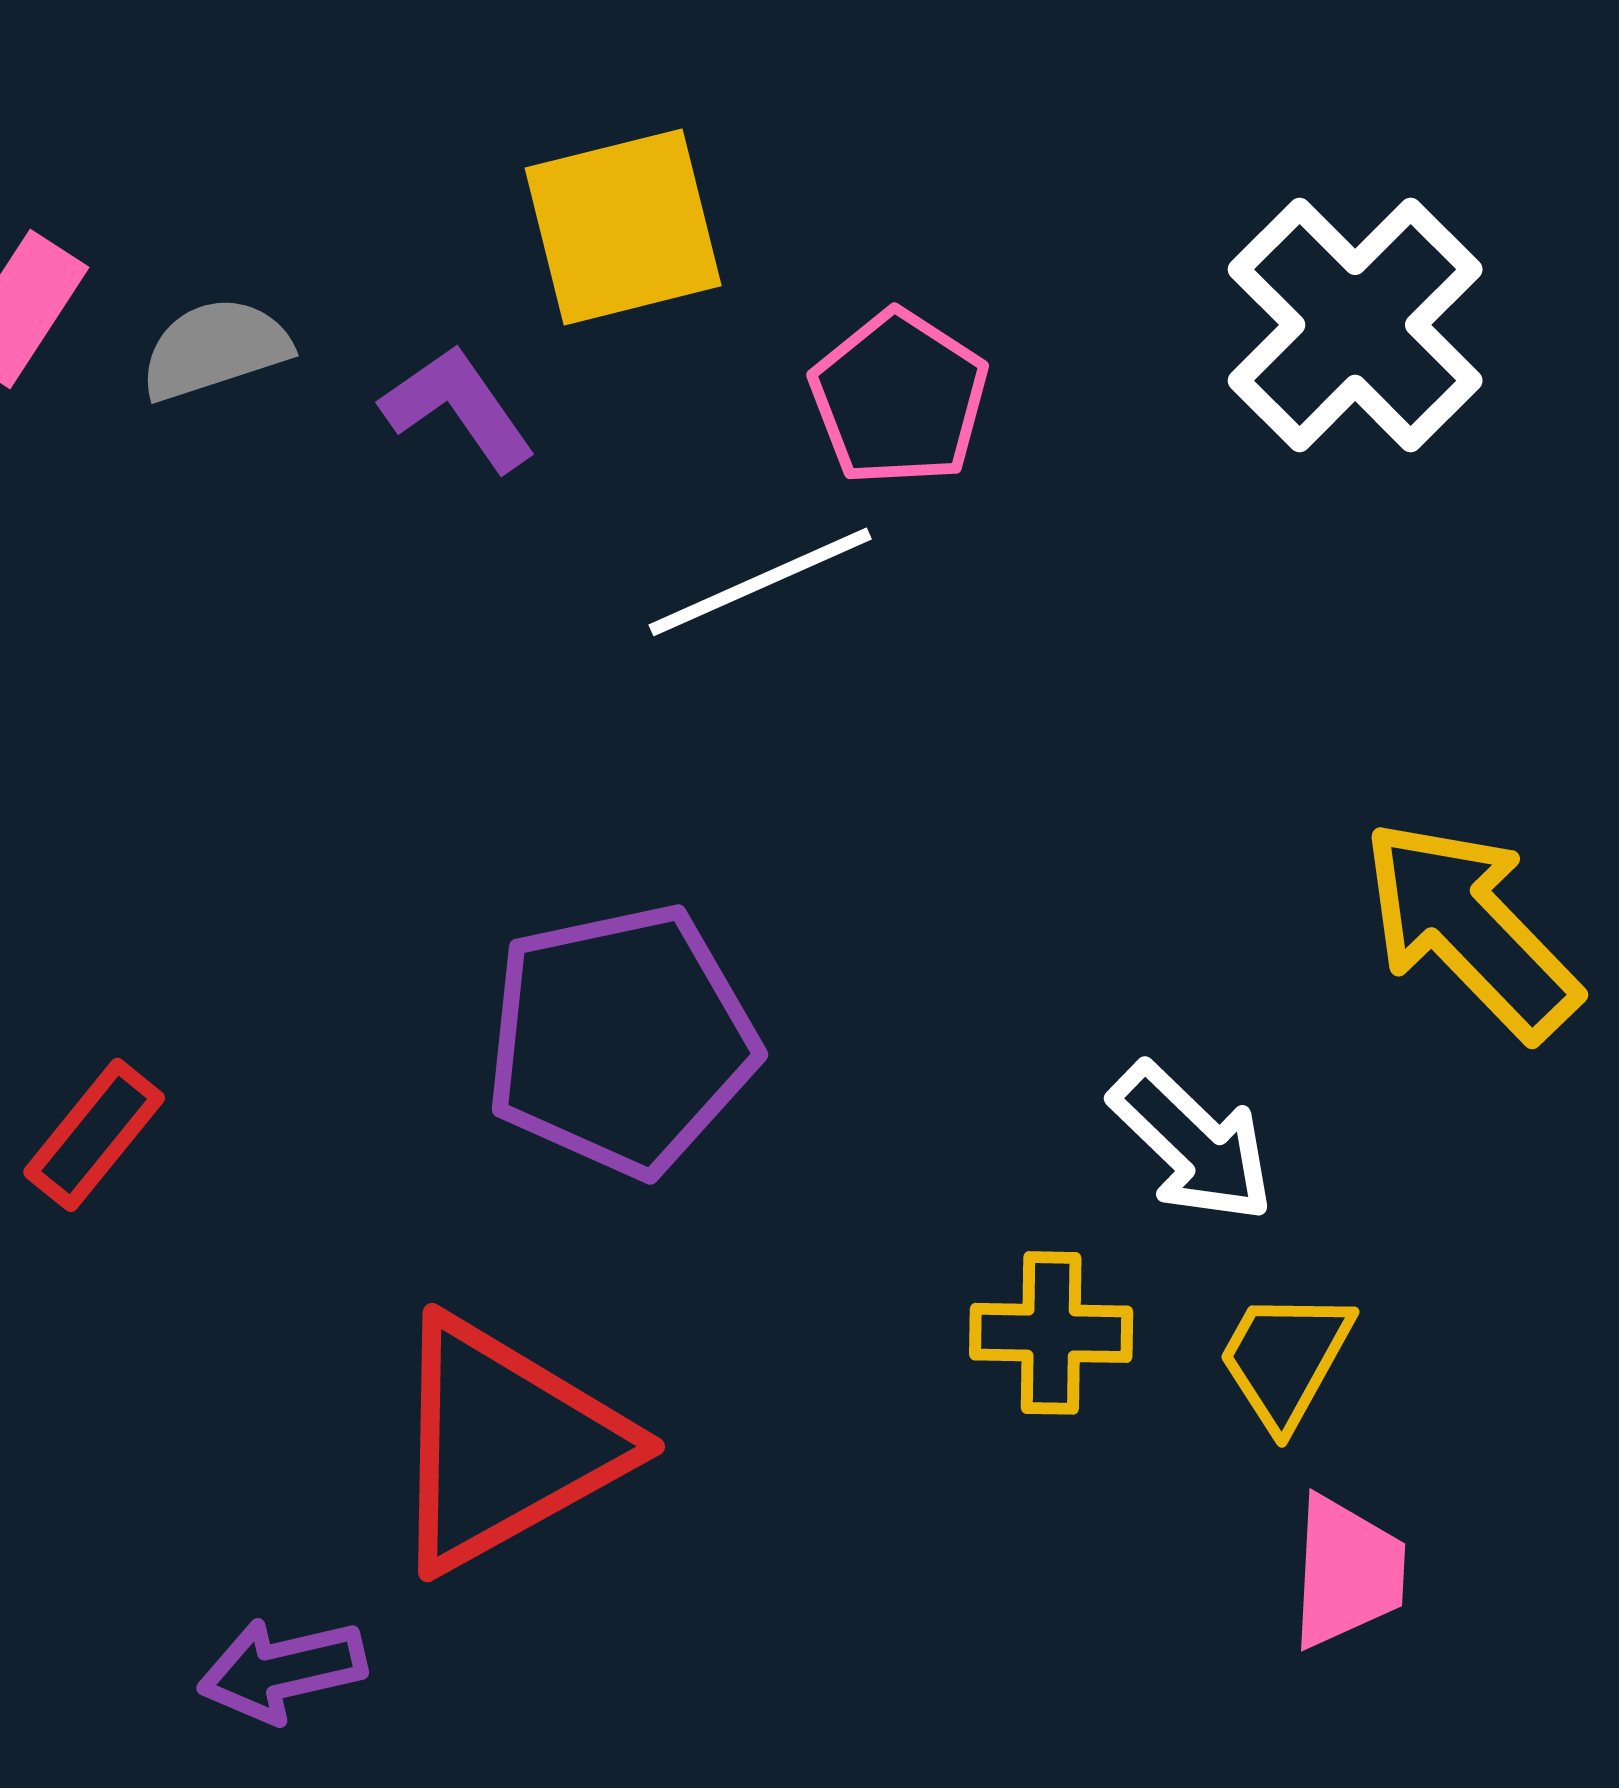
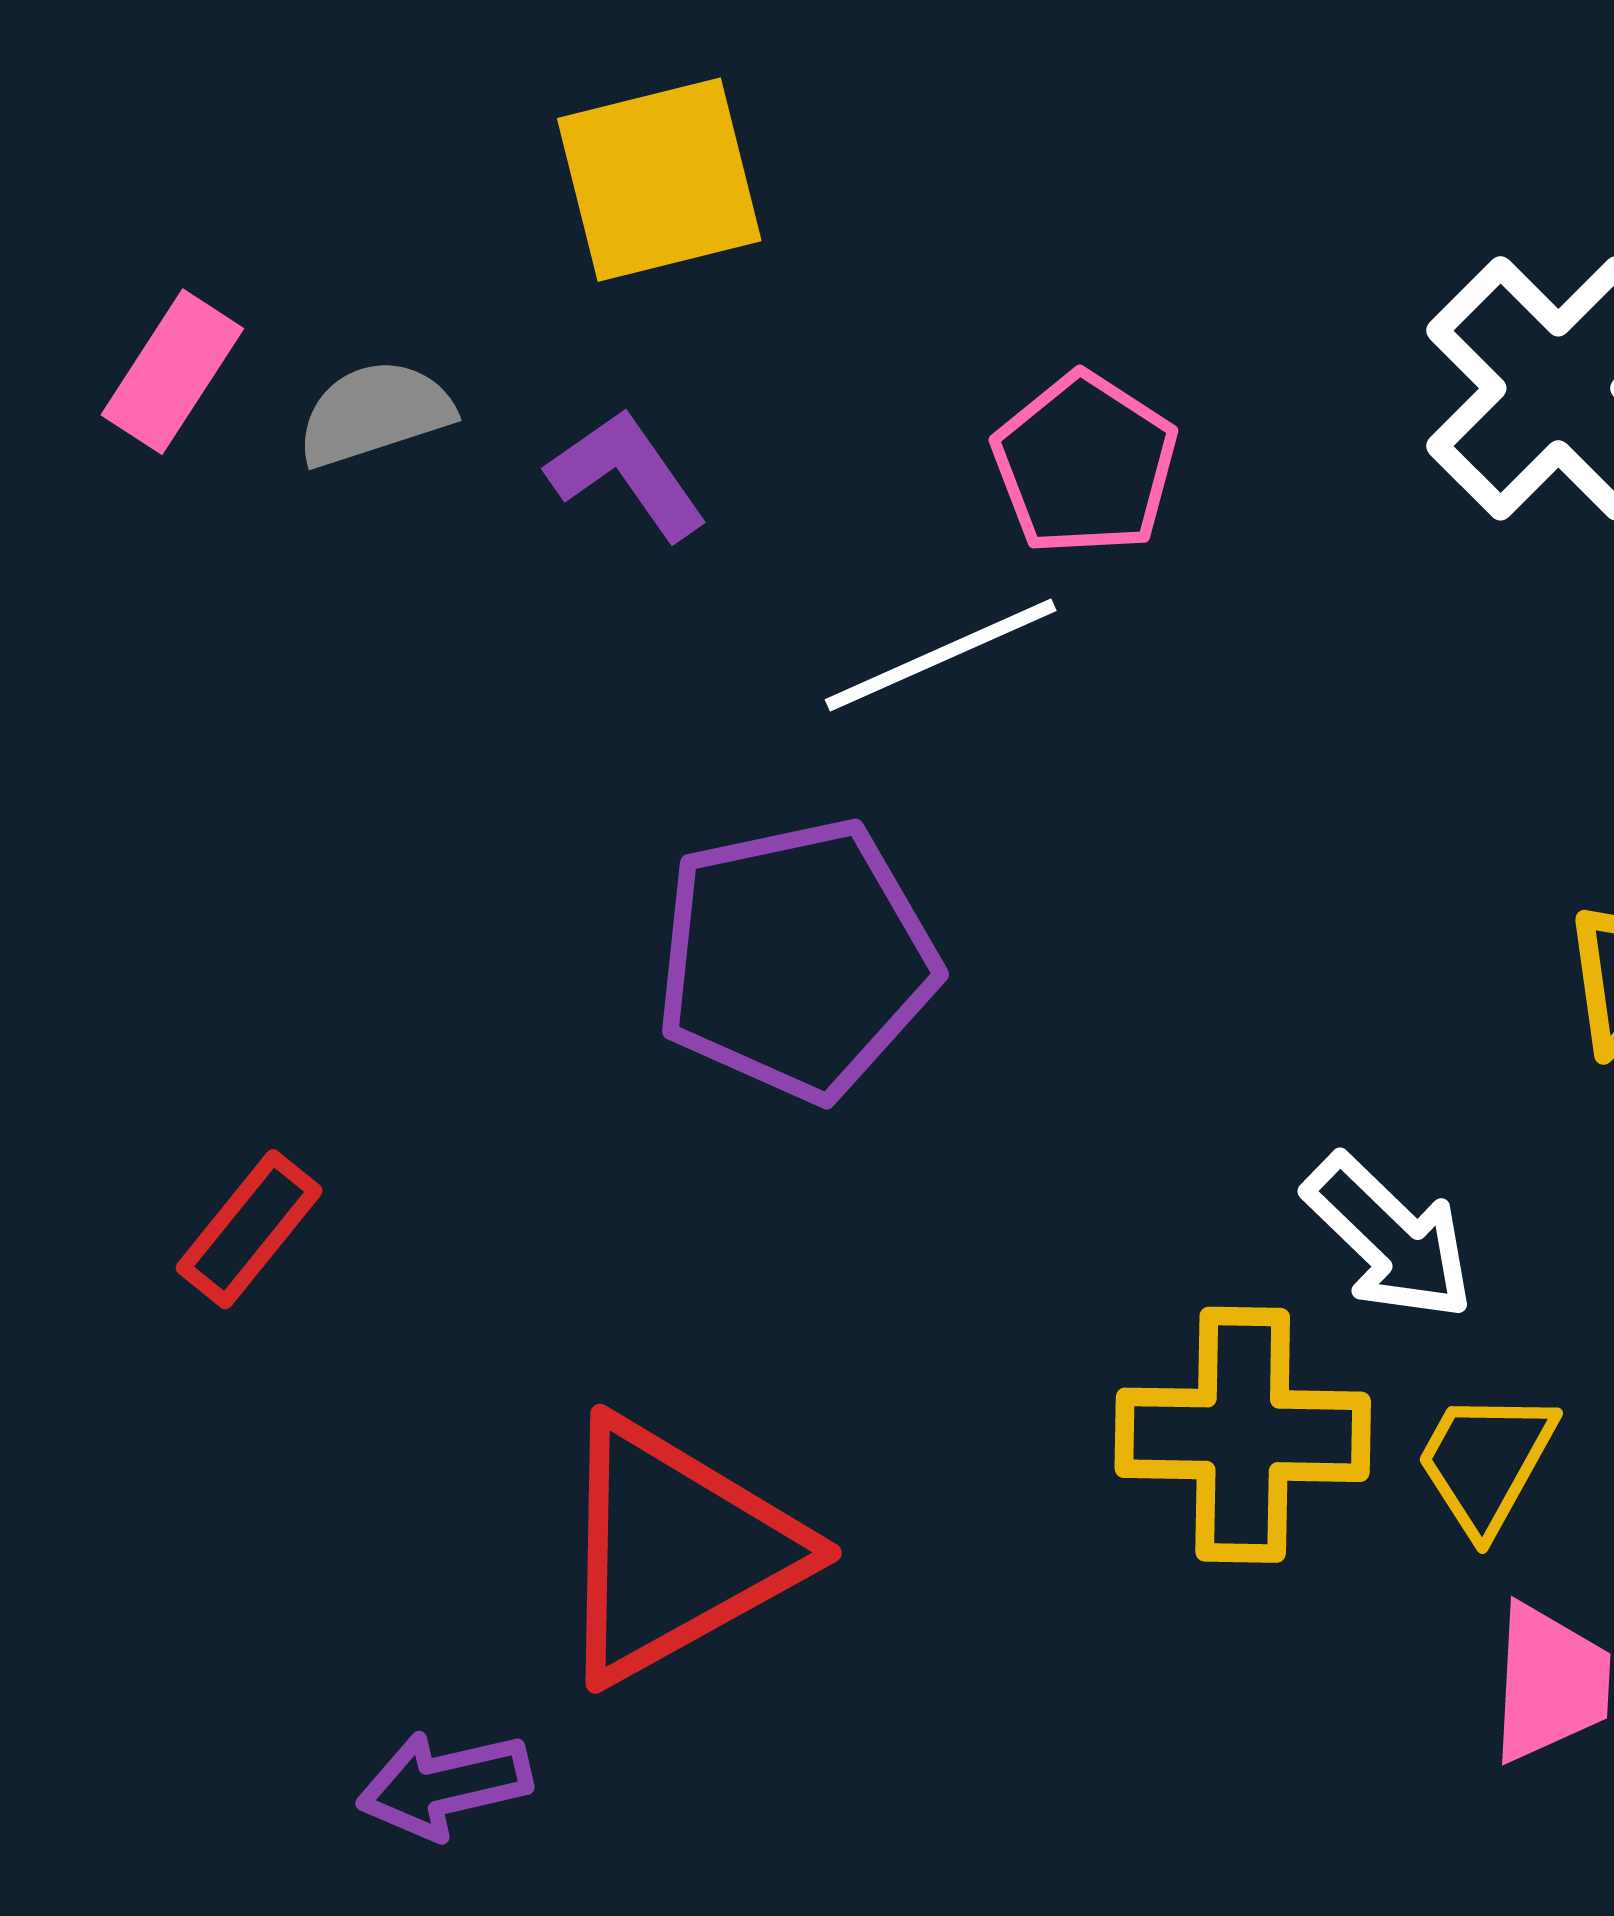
yellow square: (623, 227) -> (659, 180), moved
purple pentagon: (621, 1040) -> (796, 959), moved
yellow cross: (1051, 1333) -> (1243, 1435), size x1.5

